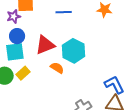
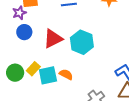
cyan square: (15, 52) -> (48, 75), moved
orange semicircle: (57, 68) -> (66, 74), moved

